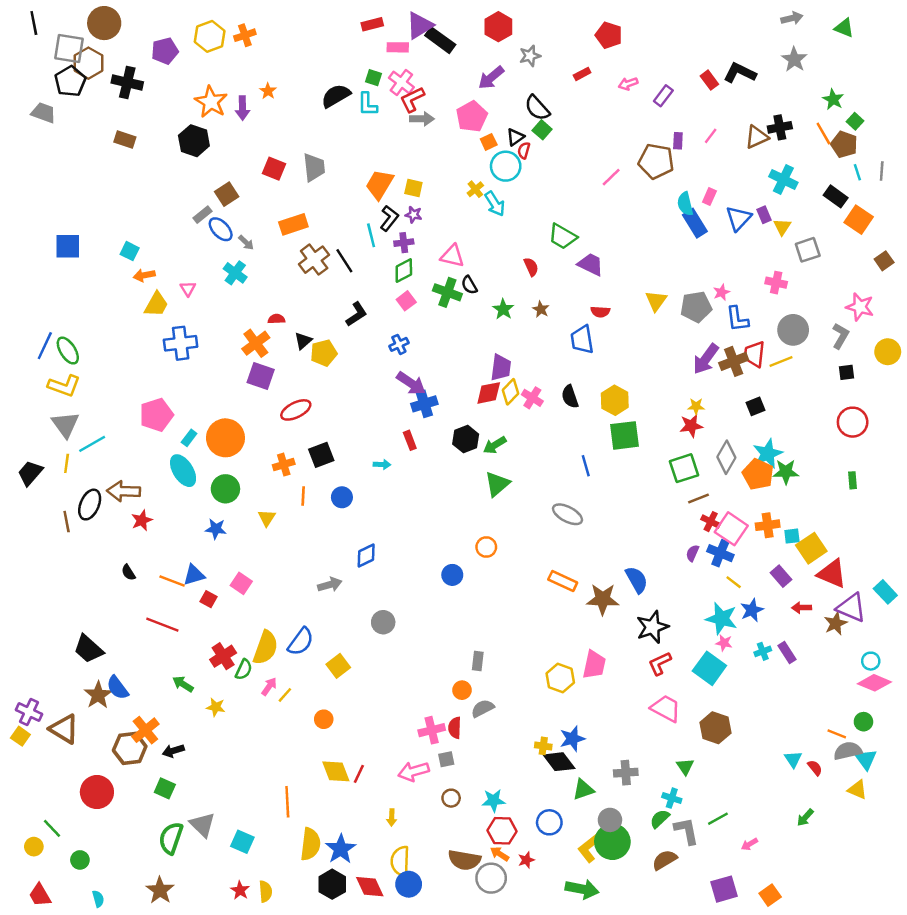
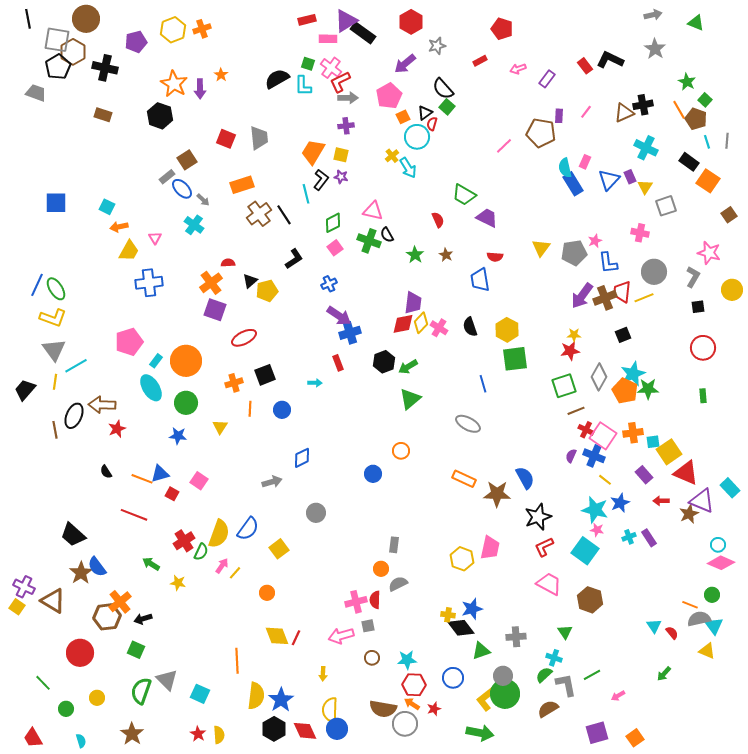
purple cross: (404, 243) -> (346, 126), moved
yellow circle: (34, 847) -> (97, 698), moved

